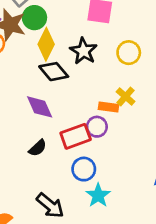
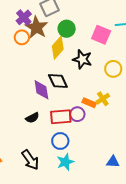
green circle: (34, 18) -> (67, 29), moved
black star: (83, 51) -> (82, 59), turned -30
black diamond: (54, 72) -> (58, 81), moved

